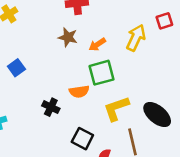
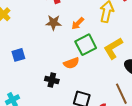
blue square: (16, 68) -> (18, 55), turned 32
yellow L-shape: (116, 108) -> (113, 48), moved

